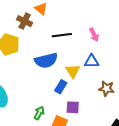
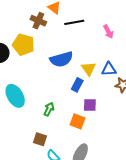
black line: (62, 35) -> (74, 22), moved
blue triangle: (92, 61) -> (109, 69), moved
green arrow: (39, 113) -> (49, 109), moved

